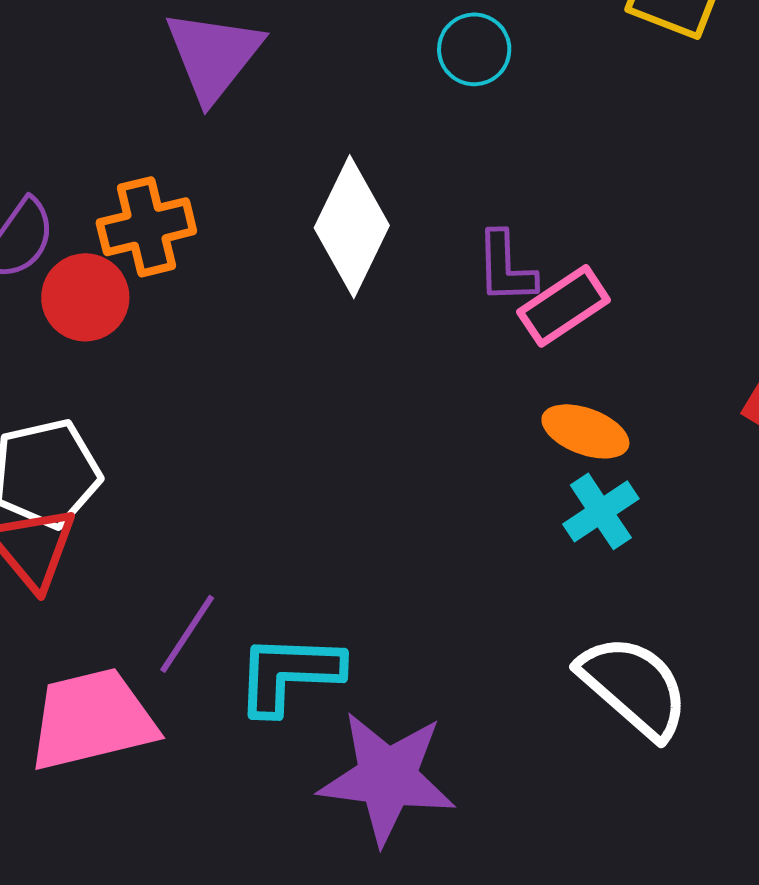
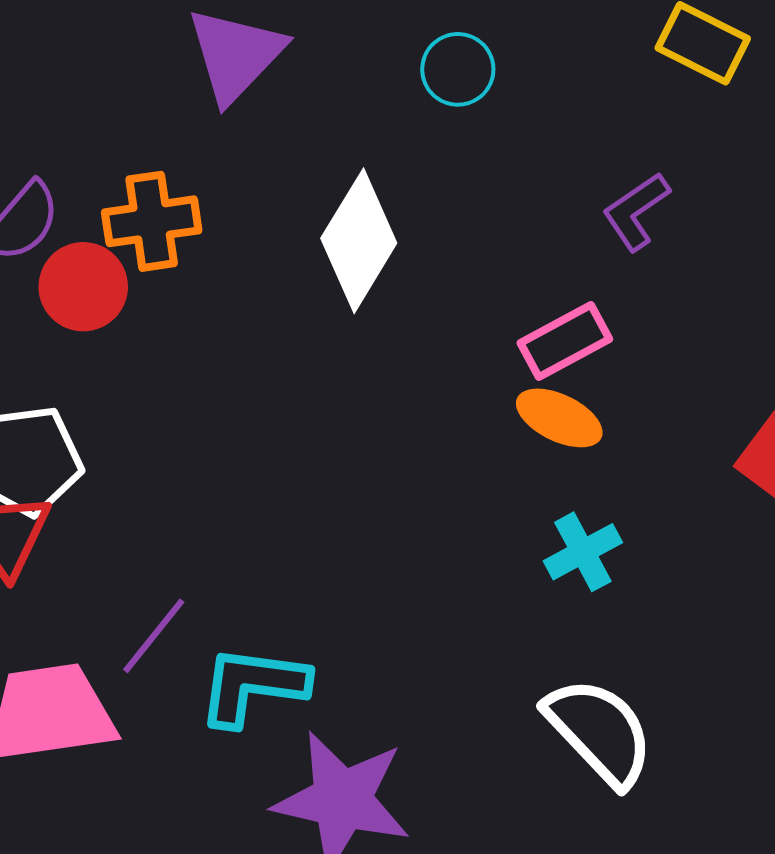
cyan circle: (474, 49) -> (458, 69), moved
purple L-shape: (506, 268) -> (636, 211), moved, turned 52
orange ellipse: (585, 431) -> (559, 418), moved

